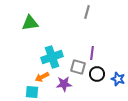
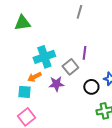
gray square: (78, 67) -> (70, 67), turned 35
black circle: (97, 74) -> (91, 87), moved

